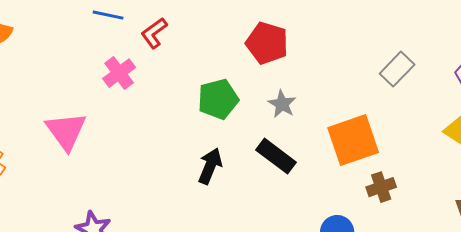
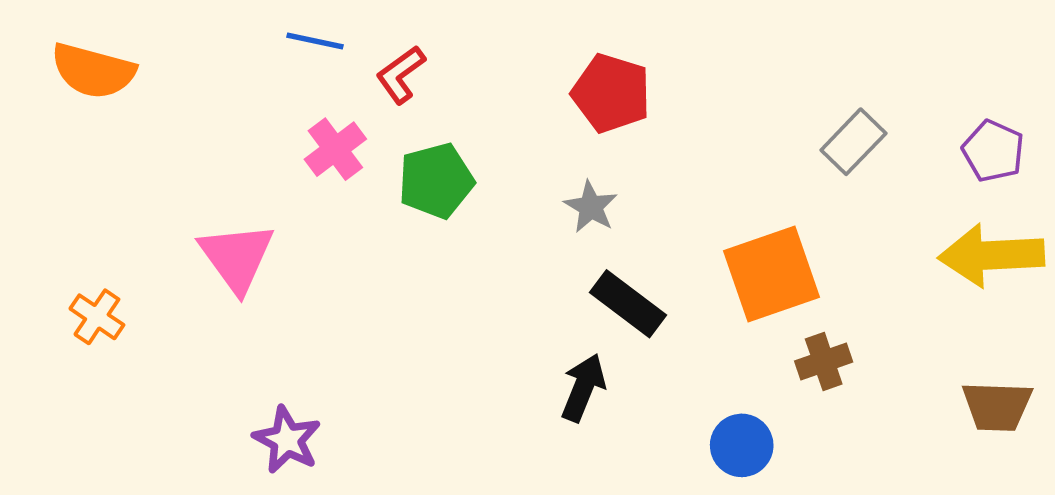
green pentagon: (218, 99) -> (436, 181), moved
gray star: (282, 104) -> (591, 207), moved
black arrow: (210, 166) -> (583, 388), moved

